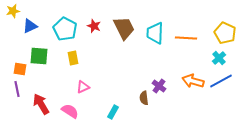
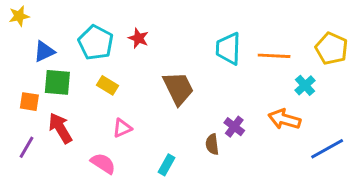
blue triangle: (30, 26) -> (44, 51), moved
brown trapezoid: (124, 28) -> (178, 88), moved
yellow rectangle: (73, 58) -> (107, 85), turned -48
cyan cross: (219, 58) -> (305, 85), moved
blue line: (221, 81) -> (327, 149), moved
purple line: (17, 89) -> (26, 147), moved, turned 42
red arrow: (41, 104) -> (60, 128), moved

